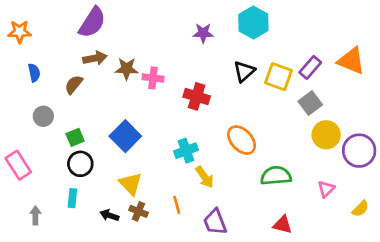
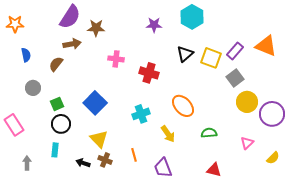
brown star: (127, 69) -> (96, 28), moved
green semicircle: (276, 176) -> (209, 133), size x0.7
yellow arrow: (205, 177) -> (168, 134), moved

